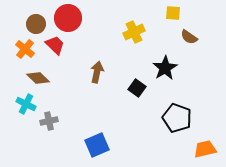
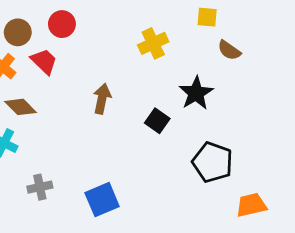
red circle: (68, 18) -> (62, 24), size x0.7
gray cross: (49, 121) -> (40, 187), moved

